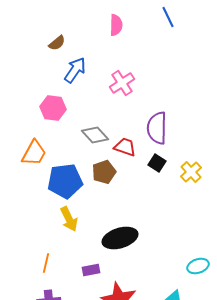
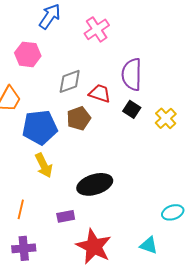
gray diamond: (95, 135) -> (70, 81), turned -68

